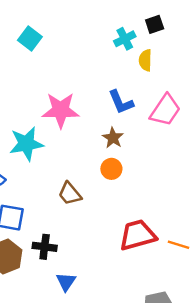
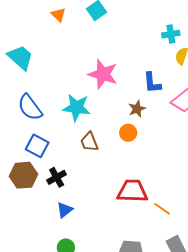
cyan star: (26, 144) -> (76, 108), moved
black cross: (45, 247) -> (57, 177), turned 36

